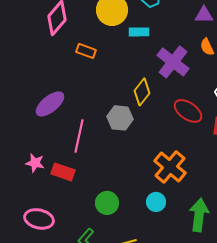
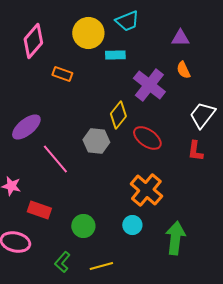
red ellipse: (188, 111) -> (147, 138), moved
pink line: (79, 136) -> (55, 159), turned -52
red rectangle: (63, 172) -> (39, 210), moved

